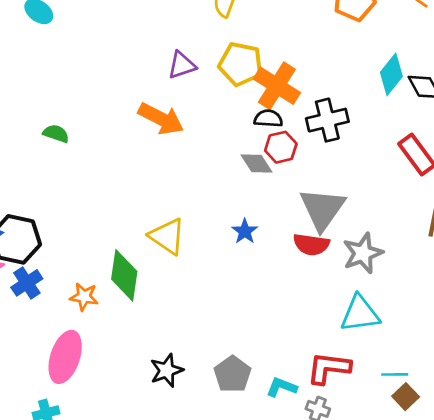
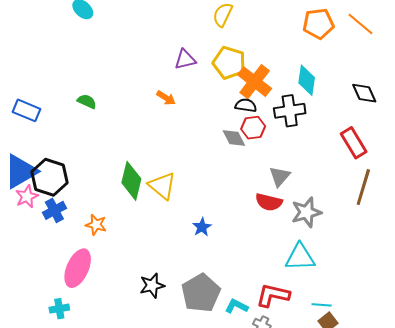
cyan diamond: (391, 74) -> (307, 80), moved, turned -36
orange arrow: (161, 119) -> (166, 98), size x0.6
gray triangle: (322, 209) -> (280, 176), size x0.6
blue star: (245, 231) -> (202, 227), moved
green diamond: (124, 275) -> (131, 181), moved
gray pentagon: (233, 374) -> (201, 293), size x1.4

